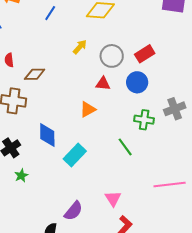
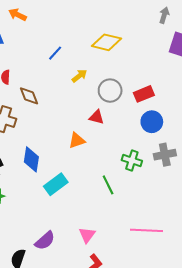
blue line: (50, 13) -> (55, 53), moved
brown diamond: (35, 74) -> (29, 96), turned 60
blue circle: (137, 82) -> (152, 122), moved

